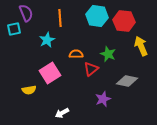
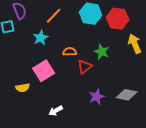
orange line: (60, 18) -> (54, 16), turned 48
gray diamond: (127, 81) -> (127, 95), moved

